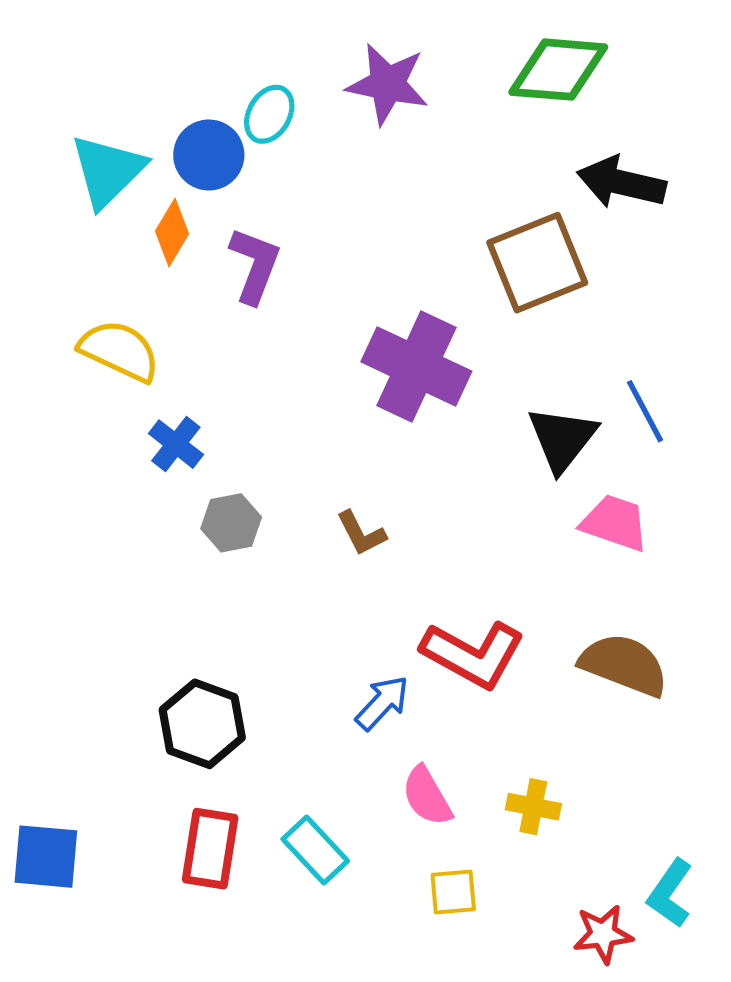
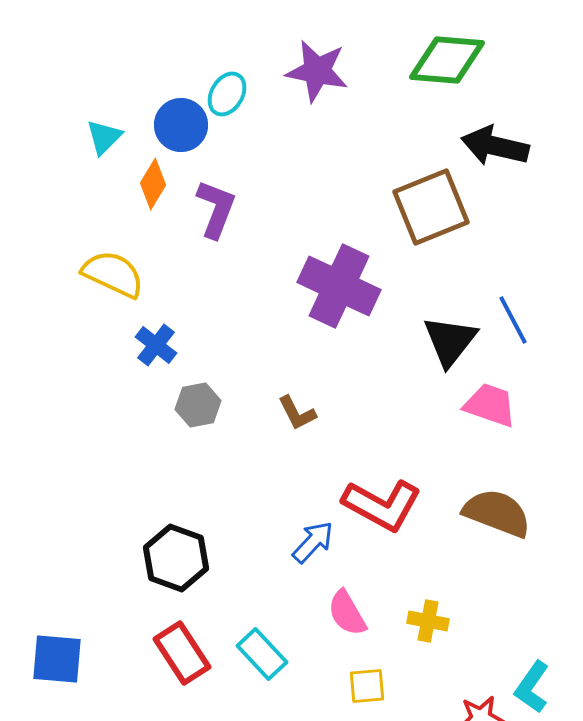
cyan triangle: (108, 171) -> (104, 137), size x0.6
red rectangle: (210, 849) -> (182, 653), turned -42

